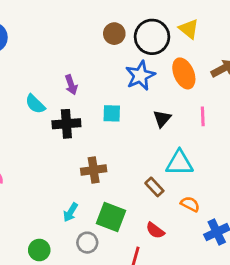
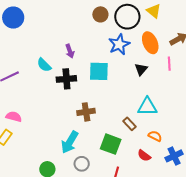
cyan square: (112, 113) -> (99, 71), size x1.5
pink line: (203, 116) -> (169, 64), moved
black triangle: (162, 119) -> (141, 69), moved
cyan arrow: (71, 212) -> (70, 142), size x1.6
green square: (111, 217) -> (111, 144), moved
red semicircle: (155, 230) -> (144, 156), moved

